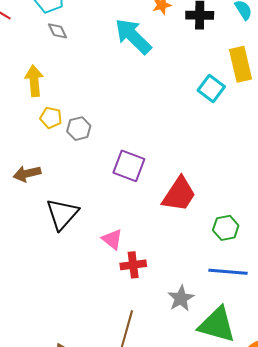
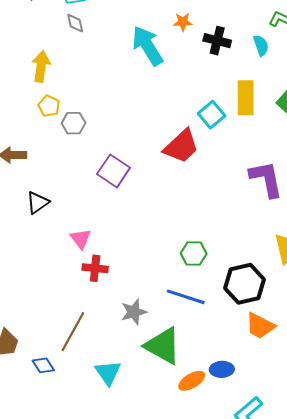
red trapezoid: (179, 194) -> (181, 146), moved
black triangle: (62, 214) -> (38, 202), size x0.7

